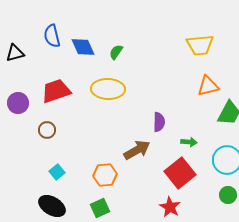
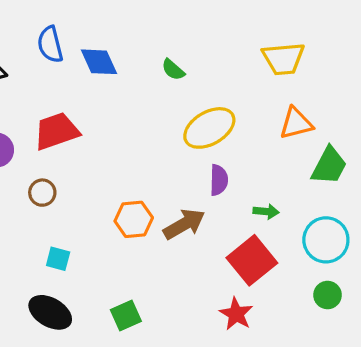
green semicircle: (116, 52) -> (173, 70), moved, turned -84
yellow ellipse: (108, 89) -> (209, 128), moved, turned -32
cyan square: (57, 172) -> (58, 259), turned -35
orange hexagon: (105, 175) -> (134, 219), moved

